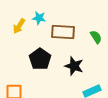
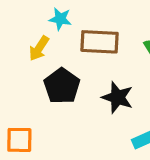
yellow arrow: (19, 26) -> (39, 48), moved

